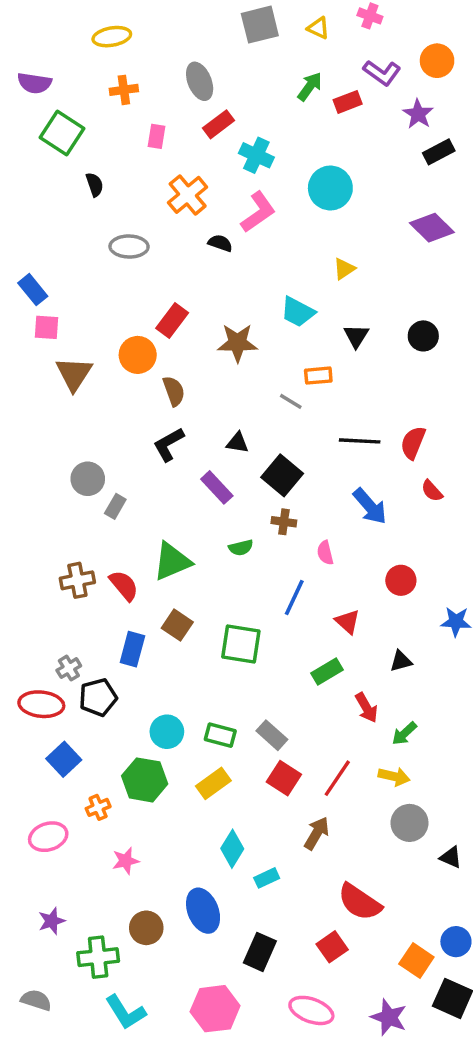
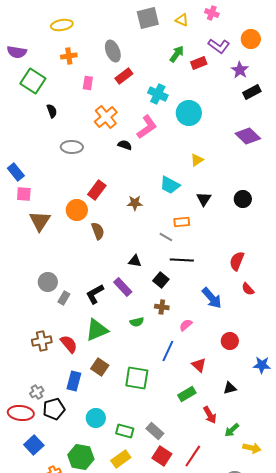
cyan cross: (256, 155) -> (158, 94), moved
brown star: (237, 343) -> (135, 203), size x0.7
black line: (360, 441) -> (182, 260), moved
black L-shape: (169, 444) -> (95, 294), moved
black square: (282, 475) -> (161, 280), size x0.7
pink semicircle: (325, 553) -> (186, 325), turned 64
cyan circle: (167, 732) -> (96, 418), moved
yellow arrow: (394, 776) -> (252, 448), moved

